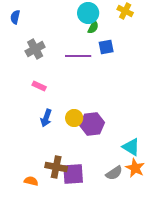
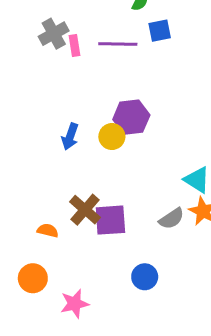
pink rectangle: (39, 86) -> (75, 46), moved, turned 56
purple hexagon: (92, 124) -> (131, 117), moved
brown cross: (56, 167) -> (85, 210), turned 30

